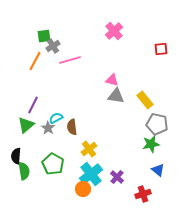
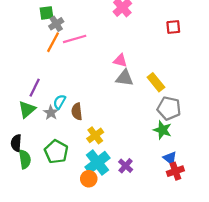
orange line: (35, 61) -> (53, 42), moved
cyan semicircle: (56, 118) -> (59, 102), turned -32
green star: (151, 144) -> (162, 130), turned 30
red cross: (143, 194) -> (175, 171), moved

